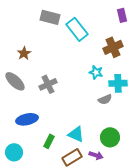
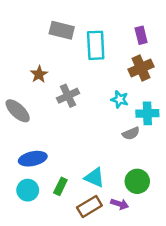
purple rectangle: (122, 15) -> (141, 35), moved
cyan rectangle: (77, 29) -> (96, 45), turned 35
brown star: (24, 53) -> (39, 74), moved
gray cross: (48, 84) -> (68, 96), moved
cyan circle: (14, 152) -> (28, 190), moved

